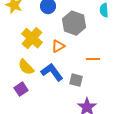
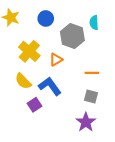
cyan semicircle: (104, 10) -> (94, 23), moved
gray square: (76, 80) -> (91, 97), moved
purple square: (21, 89) -> (34, 105), moved

